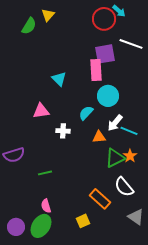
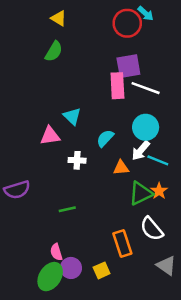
yellow triangle: (48, 15) -> (59, 18), turned -40
green semicircle: (29, 26) -> (54, 51), moved
white line: (131, 44) -> (146, 88), moved
cyan triangle: (59, 79) -> (72, 116), moved
cyan circle: (108, 96) -> (146, 127), moved
green line: (45, 173) -> (67, 209), moved
orange rectangle: (100, 199) -> (122, 244), turned 30
purple circle: (16, 227) -> (71, 268), moved

